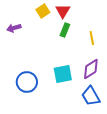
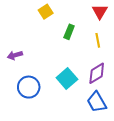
red triangle: (63, 11) -> (100, 12), moved
purple arrow: (14, 28) -> (15, 55), moved
cyan square: (63, 74) -> (67, 79), turned -30

